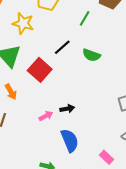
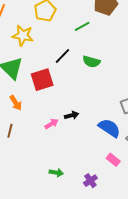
green line: (85, 18) -> (82, 26), turned 35
red square: (40, 70) -> (42, 80), turned 35
blue semicircle: (70, 140) -> (109, 128), moved, turned -30

